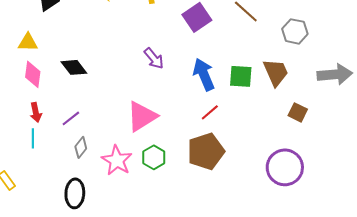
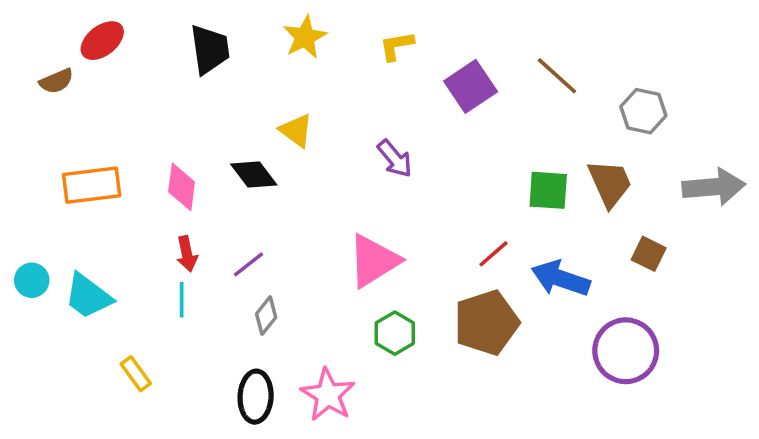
yellow triangle: (28, 42) -> (296, 130), moved, turned 35
blue arrow: (204, 74) -> (561, 278), moved, turned -48
pink star: (117, 160) -> (328, 395), moved

